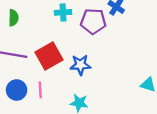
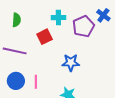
purple pentagon: (93, 21) -> (84, 26), turned -30
red square: (49, 56) -> (45, 37), moved, size x0.7

